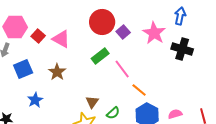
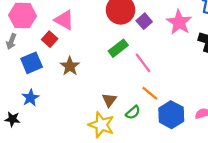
red square: (38, 36) -> (50, 39), moved
pink triangle: (61, 39) -> (64, 20), moved
orange line: (139, 90) -> (150, 93), moved
blue star: (35, 100) -> (30, 98), moved

